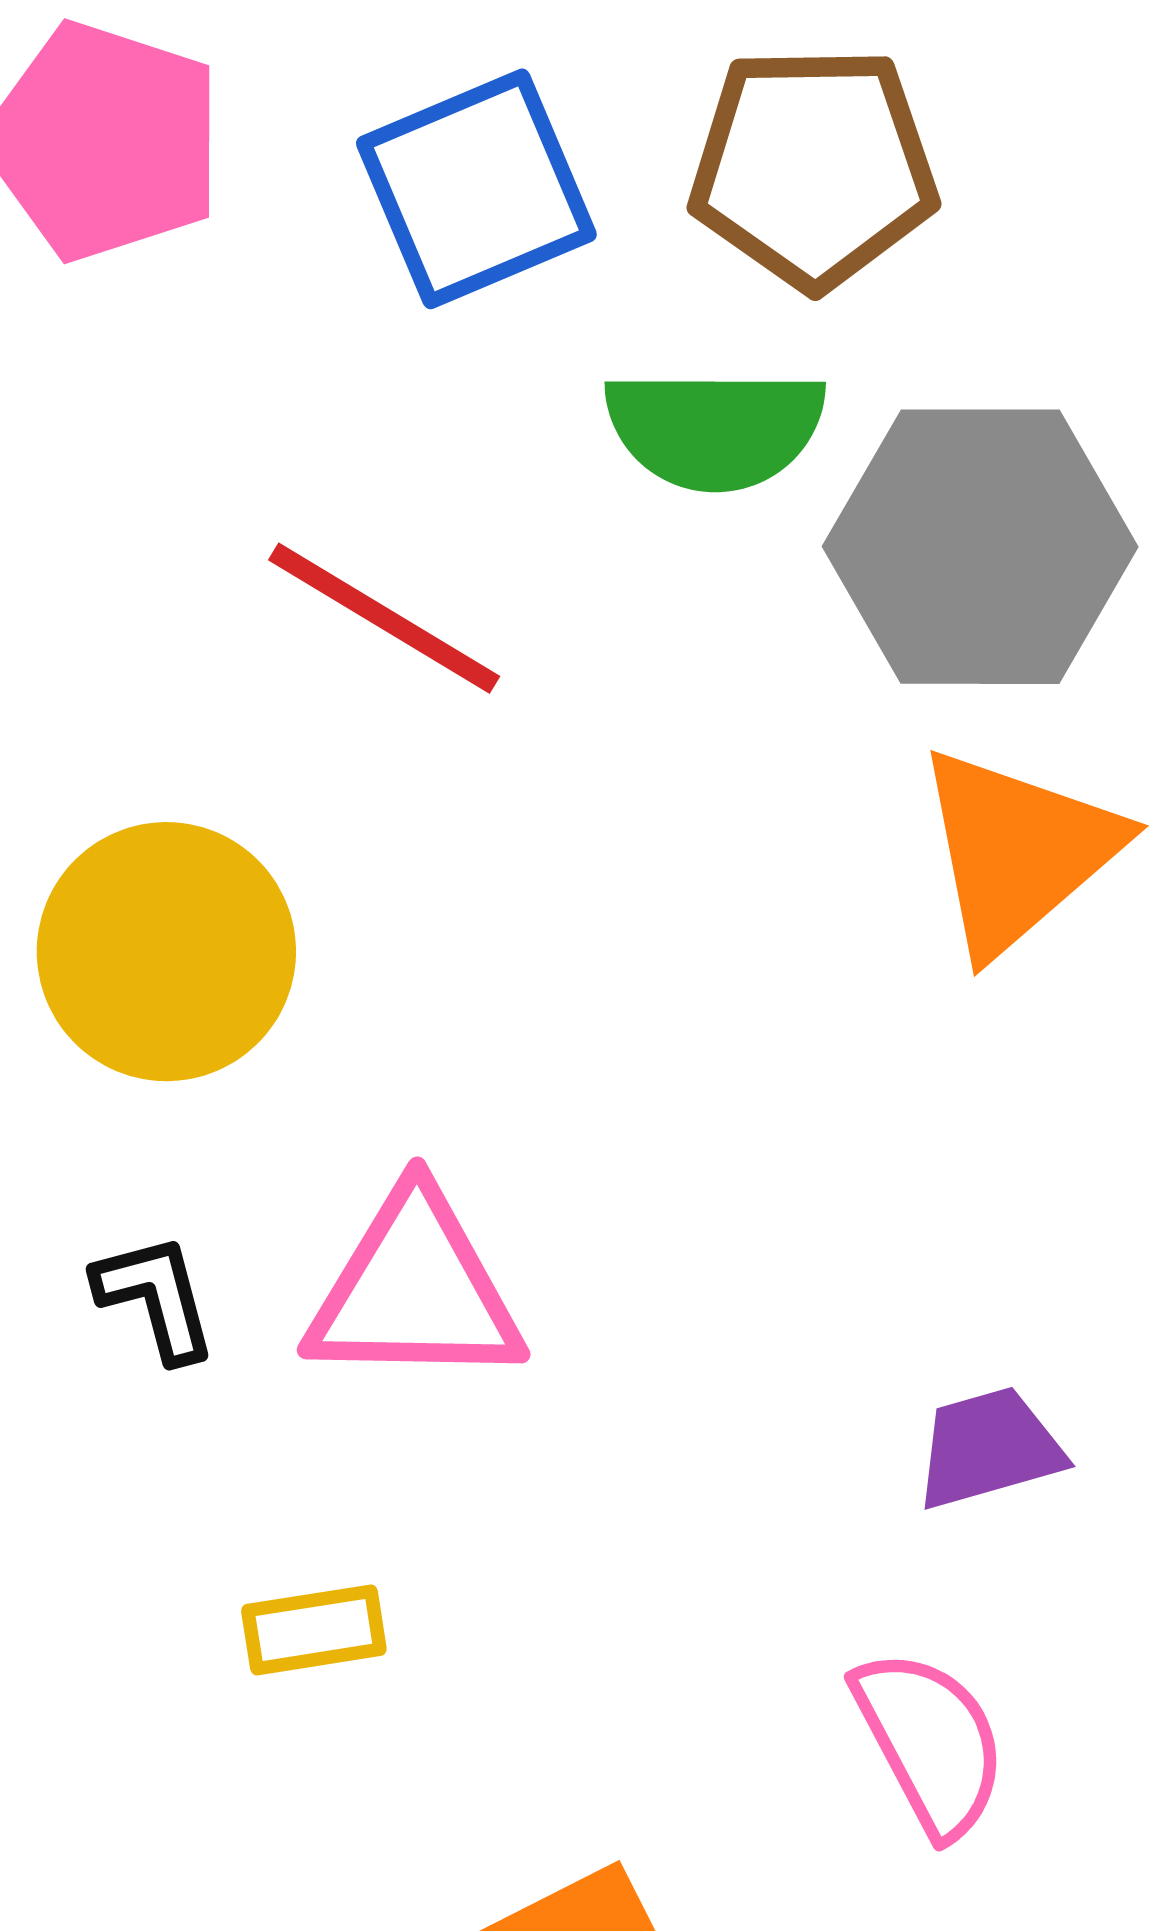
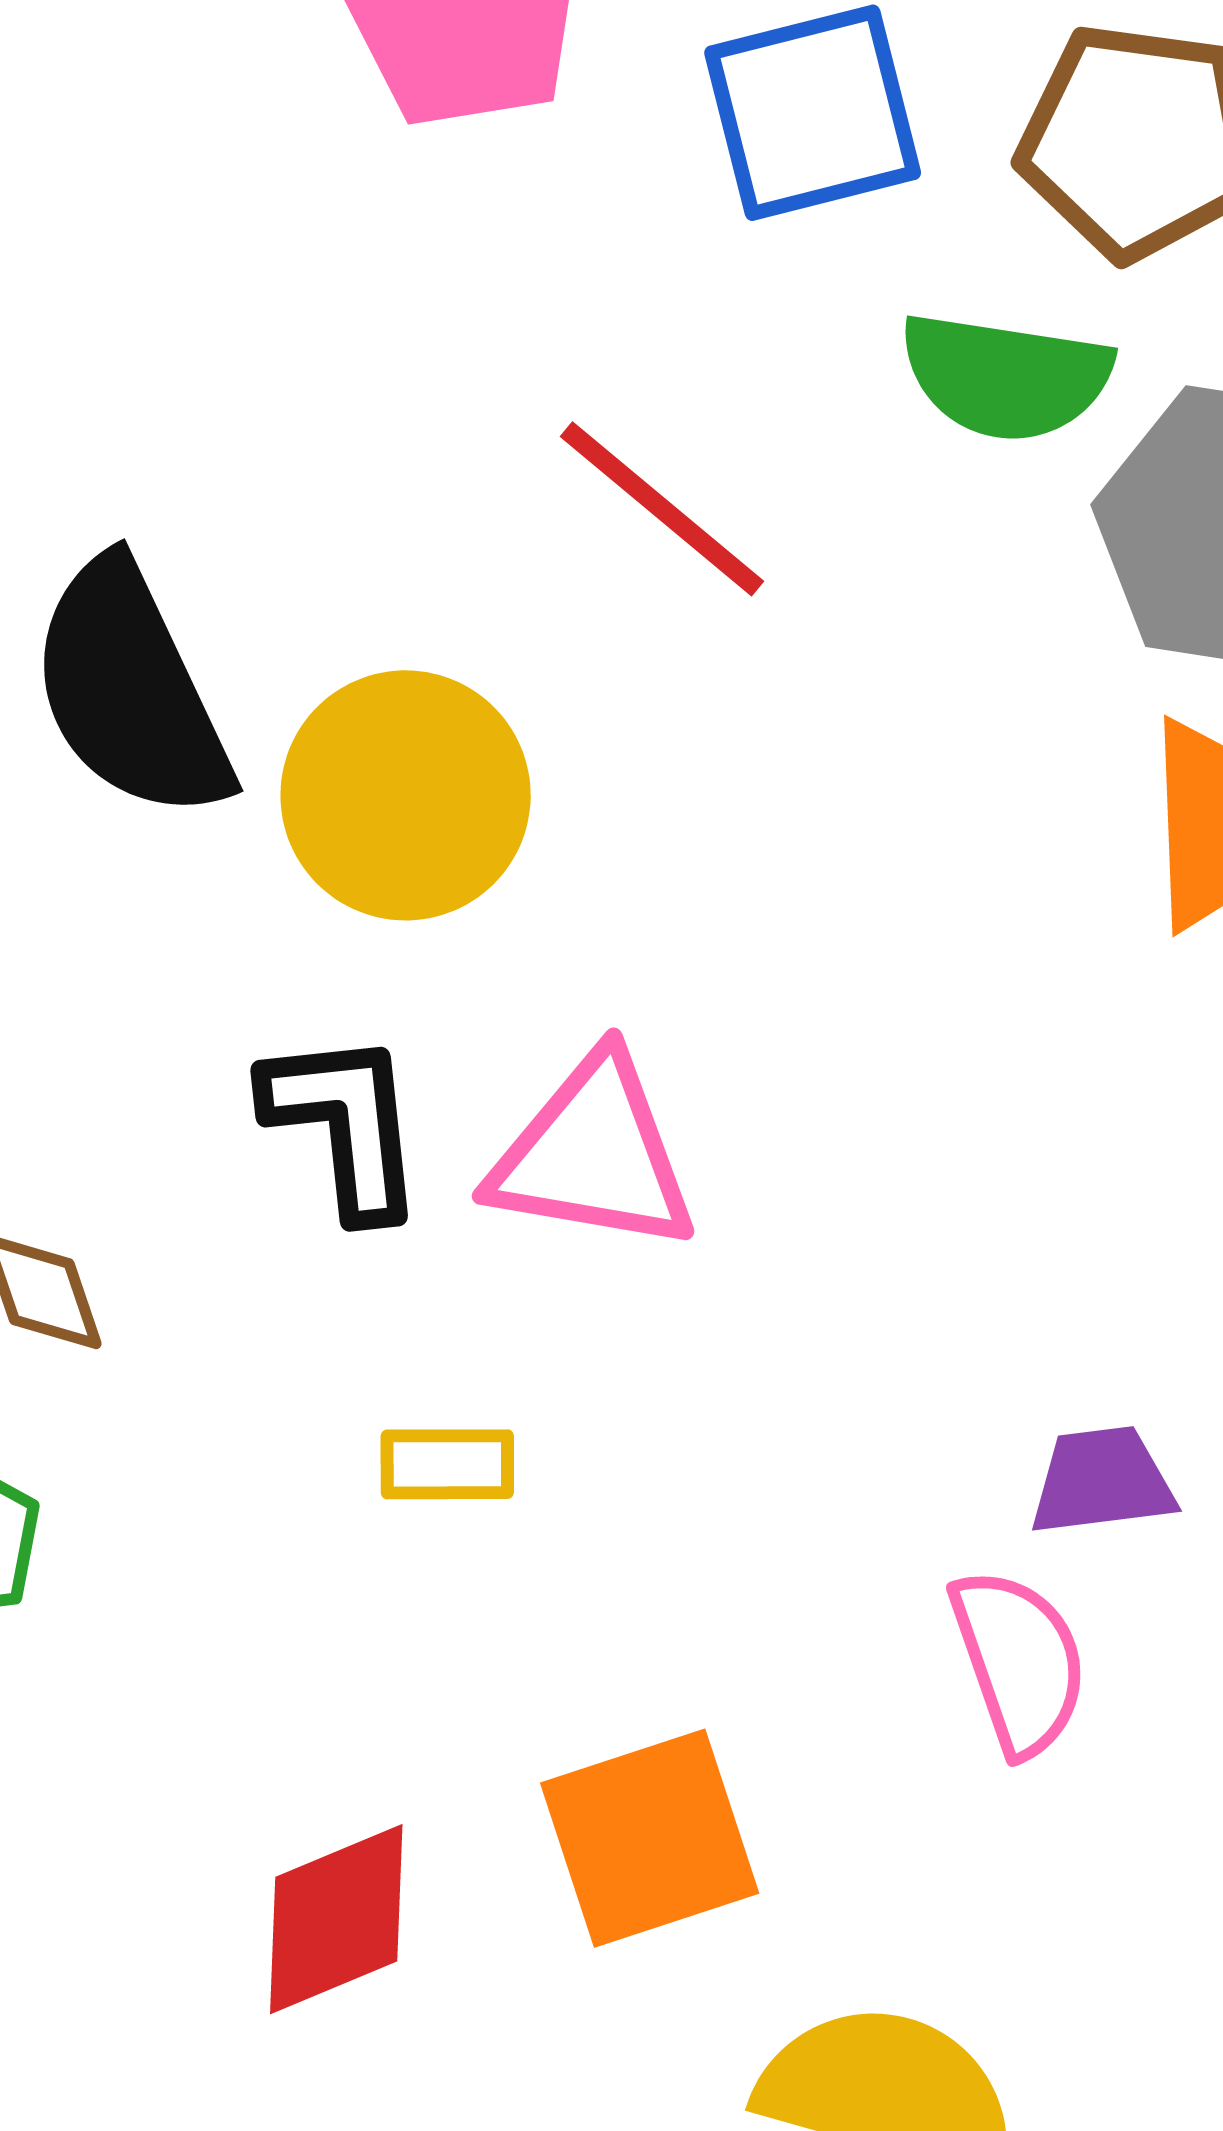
black L-shape: (156, 1297) -> (345, 1124), size x1.5
purple trapezoid: (989, 1448) -> (1102, 1481), moved

